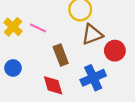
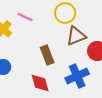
pink line: (38, 28) -> (25, 17), moved

